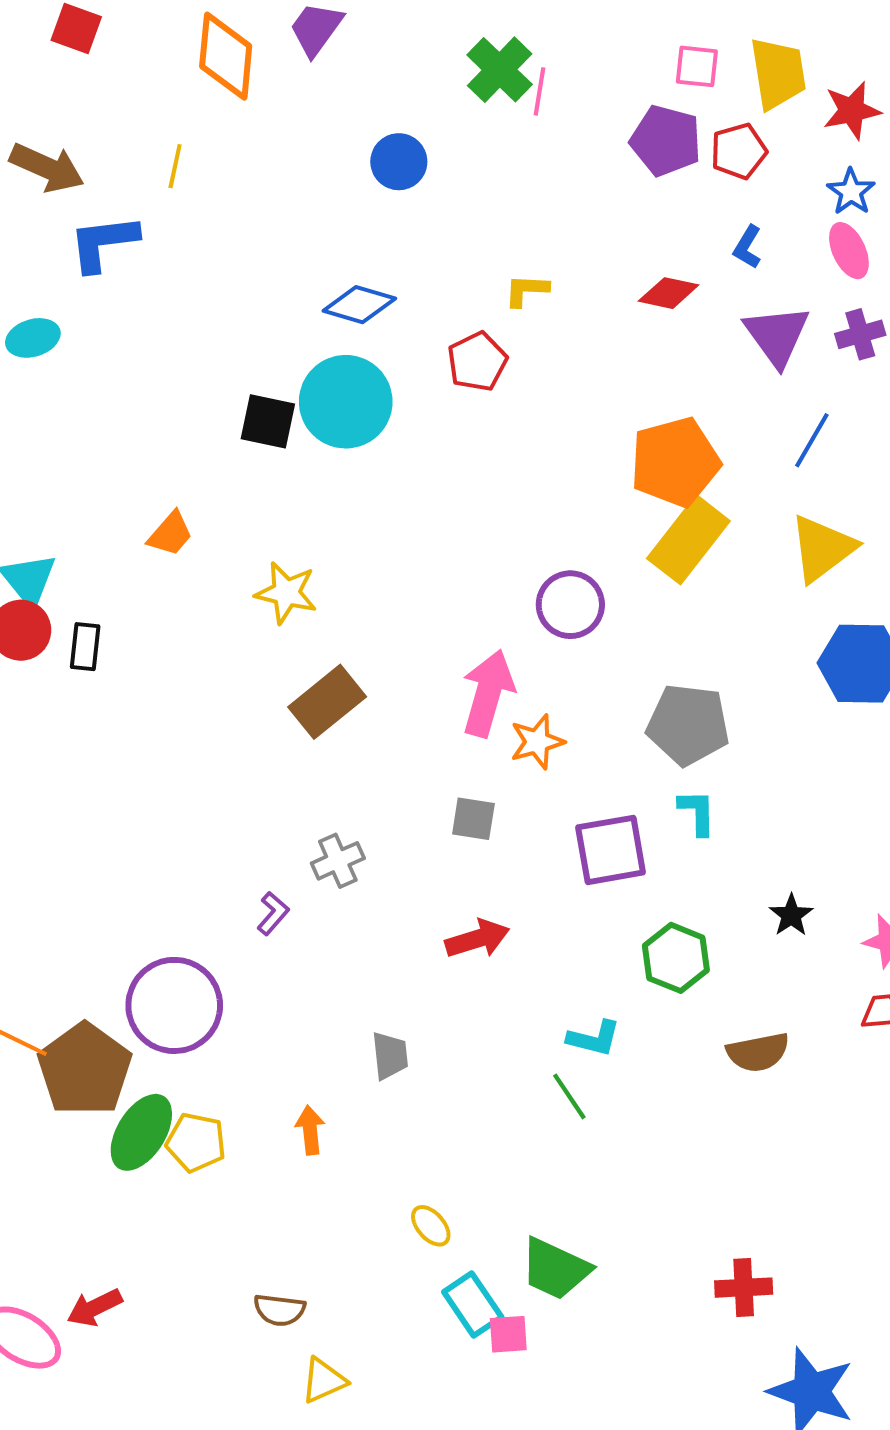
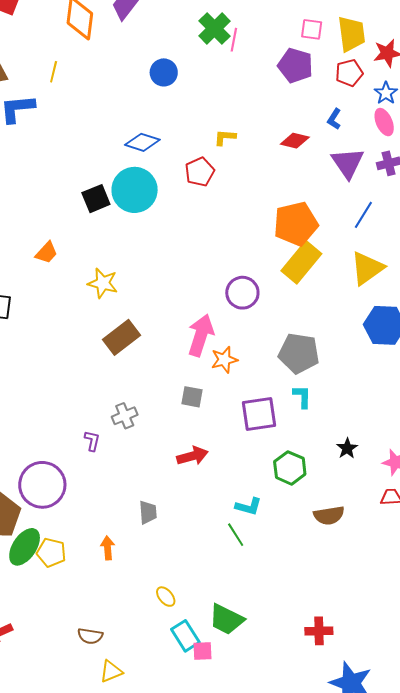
red pentagon: (739, 151) -> (349, 73), moved
black square: (268, 421) -> (96, 199), turned -36
purple L-shape: (273, 913) -> (92, 441), turned -30

